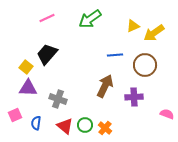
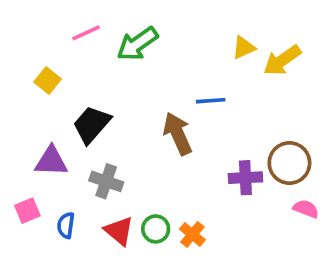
green arrow: (90, 19) -> (137, 44), moved
black trapezoid: (47, 54) -> (92, 125), moved
brown circle: (145, 65) -> (289, 163), moved
yellow square: (26, 67) -> (48, 81), moved
brown arrow: (105, 86) -> (178, 134), moved, turned -50

